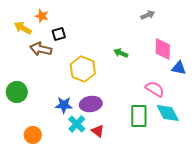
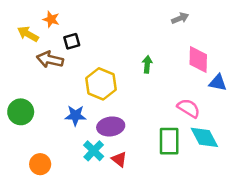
green arrow: (121, 53) -> (147, 64), turned 72
blue star: (64, 105) -> (75, 116), moved

